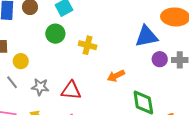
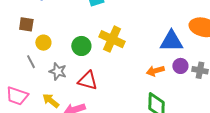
green circle: (55, 34) -> (81, 46), moved
yellow cross: (88, 45) -> (112, 39), size x1.4
orange arrow: (116, 76) -> (155, 71), moved

